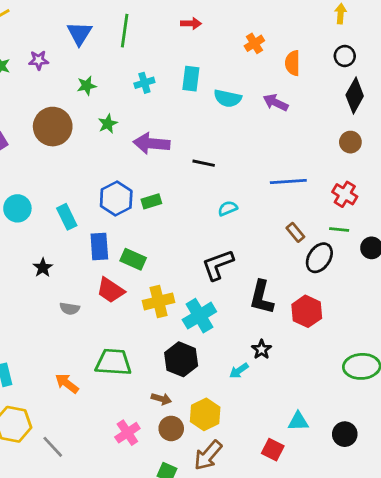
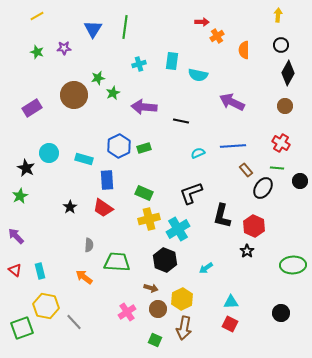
red arrow: (191, 24) -> (202, 22), moved
green star: (87, 86) -> (98, 78), moved
purple arrow: (276, 103) -> (232, 102), moved, size x1.4
blue line: (288, 182) -> (233, 146), moved
cyan rectangle: (67, 217) -> (84, 159), turned -48
green rectangle: (133, 259) -> (144, 193), moved
black star: (43, 268) -> (70, 207), moved
red trapezoid: (111, 290) -> (103, 208), moved
gray semicircle: (70, 309) -> (89, 245), moved, turned -96
black star: (262, 349) -> (247, 251), moved
cyan triangle: (298, 421) -> (231, 302), moved
brown arrow: (208, 455) -> (184, 328), turned -30

